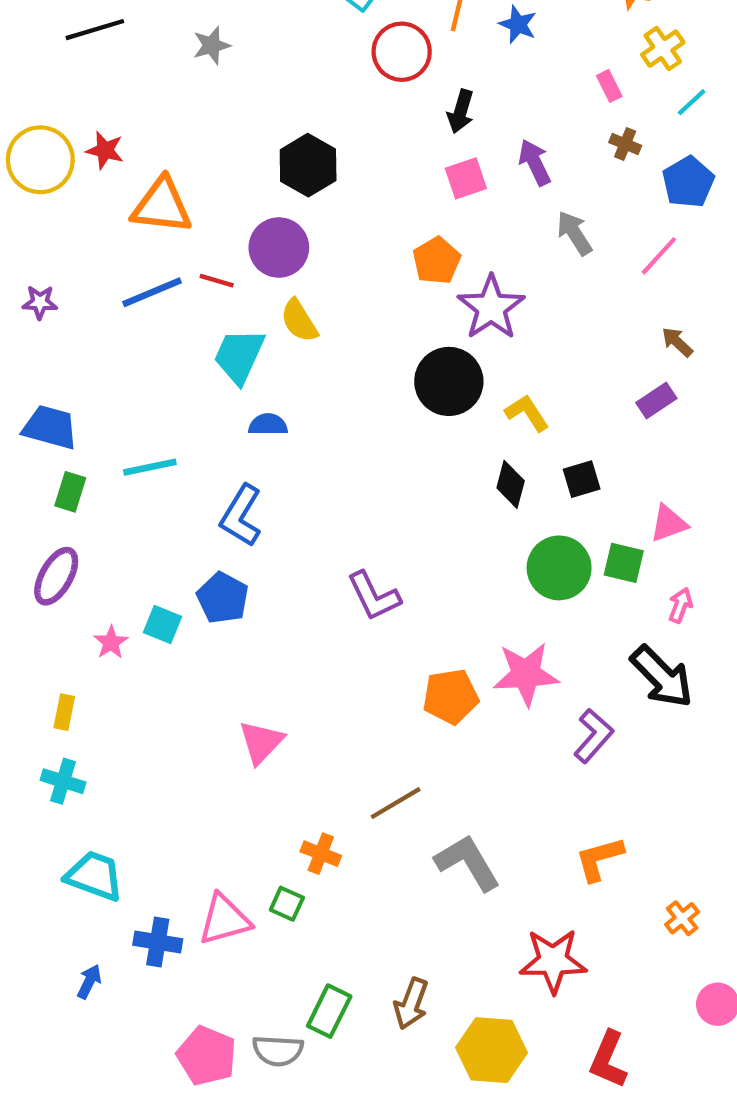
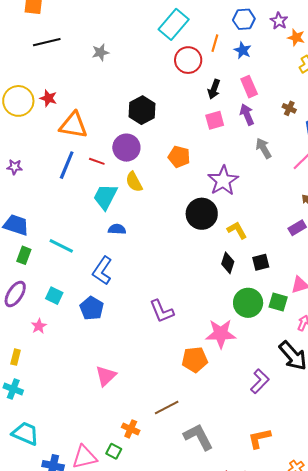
pink rectangle: (609, 86) -> (249, 87), moved, size x1.5
orange pentagon: (437, 261) -> (179, 157), moved, turned -30
blue line: (152, 292) -> (67, 165), turned -48
cyan line: (150, 467) -> (61, 246), turned 35
cyan square: (163, 625) -> (54, 296), moved
pink star: (526, 674) -> (221, 334), moved

